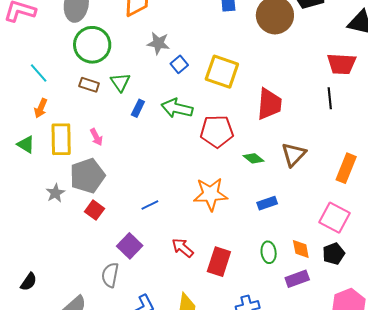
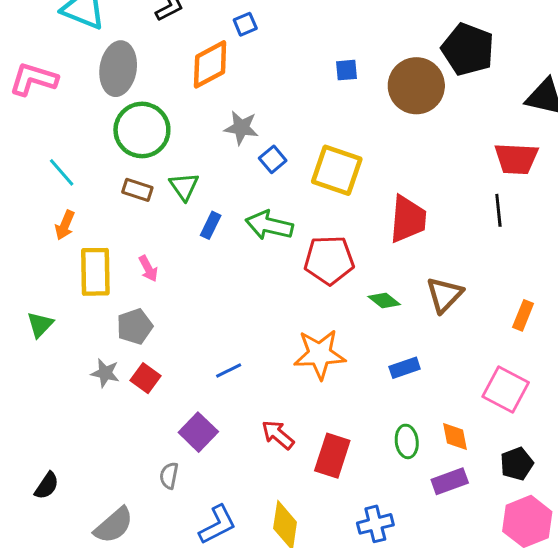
green triangle: (26, 144) -> (40, 325), moved, turned 42
orange rectangle: (346, 168) -> (523, 315), size x0.7
gray pentagon: (87, 176) -> (135, 326), size x0.7
gray star: (55, 193) -> (105, 373), moved, turned -30
black pentagon: (334, 254) -> (517, 464), moved
gray semicircle: (110, 275) -> (169, 476), size x0.7

